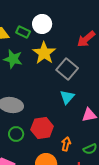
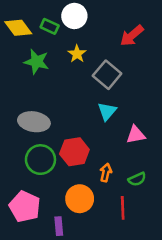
yellow star: (44, 53) -> (77, 54), size x0.6
green circle: (16, 134) -> (40, 160), size x1.5

